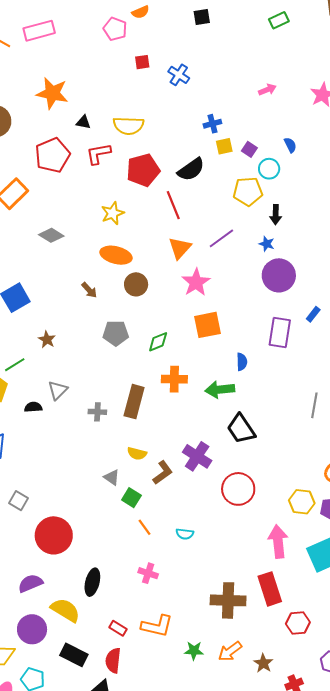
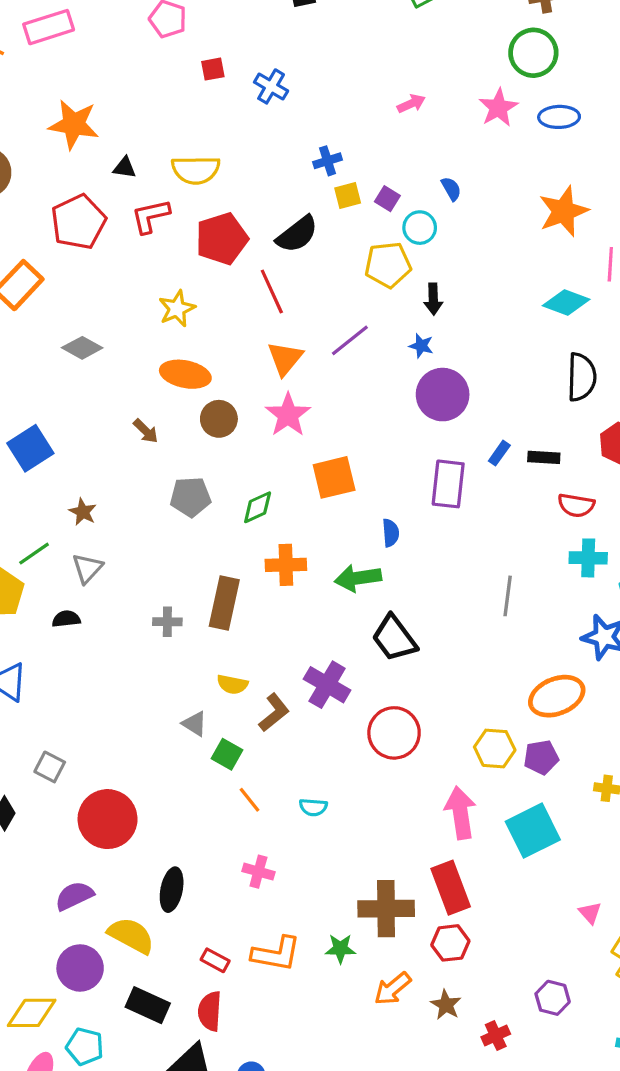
pink star: (196, 282) -> (288, 415), moved
gray triangle: (58, 390) -> (87, 568), moved
red hexagon: (298, 623) -> (450, 943), moved
green star: (194, 651) -> (340, 949), moved

